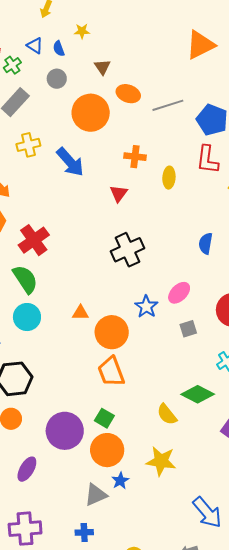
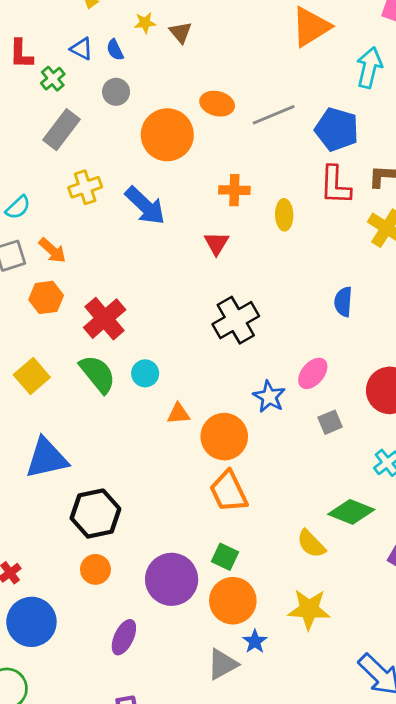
brown triangle: (102, 67) -> (181, 32), moved
cyan circle: (27, 317) -> (145, 373), moved, size x0.7

